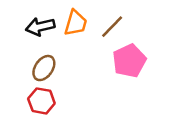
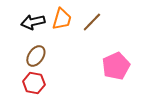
pink pentagon: (129, 61) -> (116, 66), moved

